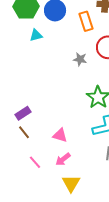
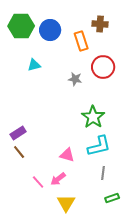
cyan triangle: (36, 35) -> (34, 65), moved
pink triangle: (60, 135) -> (67, 155), moved
pink line: (35, 162) -> (38, 182), moved

